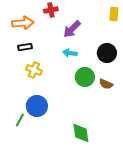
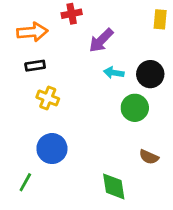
cyan arrow: (70, 53) -> (114, 73), moved
green circle: (85, 77) -> (135, 108), moved
brown semicircle: (106, 84) -> (149, 157), moved
green line: (20, 120) -> (25, 182), moved

